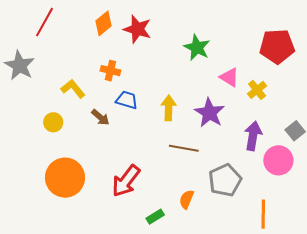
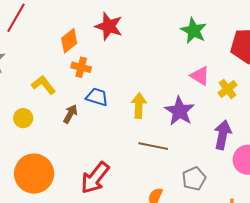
orange diamond: (104, 23) -> (69, 41), moved
green star: (197, 48) -> (194, 31), moved
brown arrow: (100, 117) -> (70, 114), turned -102
gray pentagon: (225, 180) -> (194, 179), size x0.7

